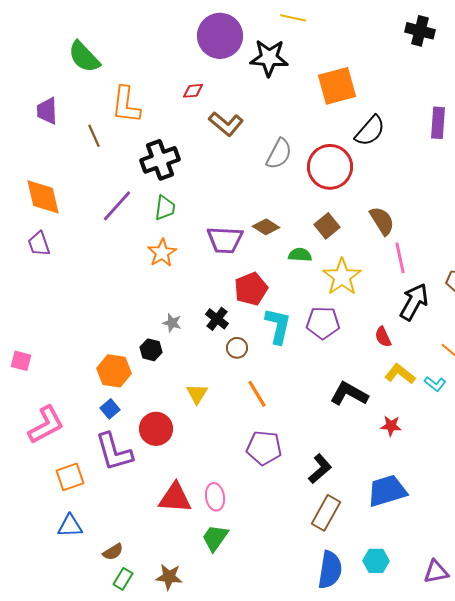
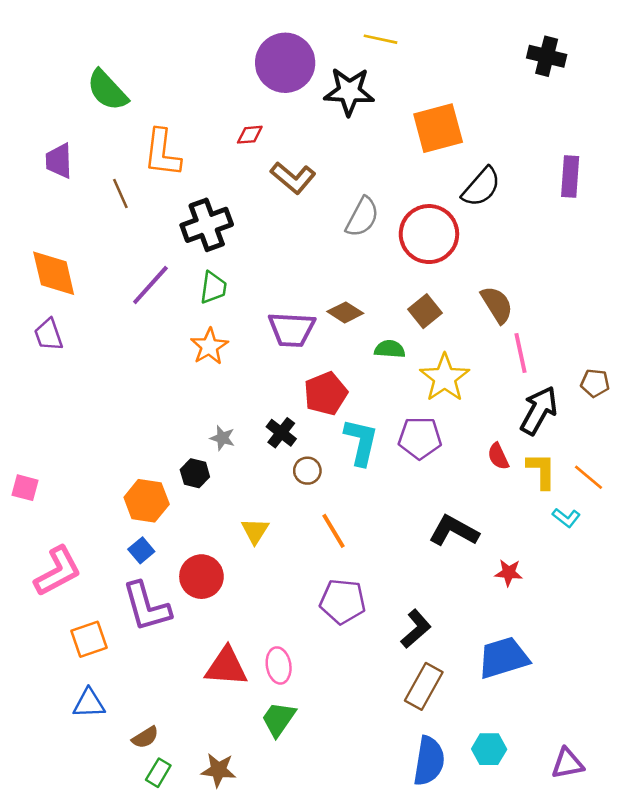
yellow L-shape: (400, 374) -> (541, 471), moved, turned 52

